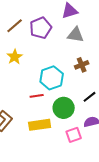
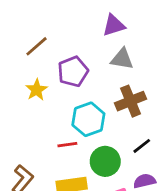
purple pentagon: (41, 28) -> (73, 72), moved
brown cross: (82, 65) -> (130, 101), size x1.5

